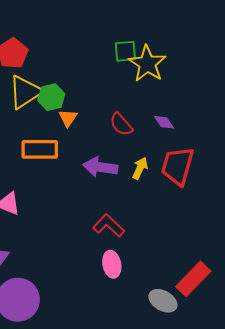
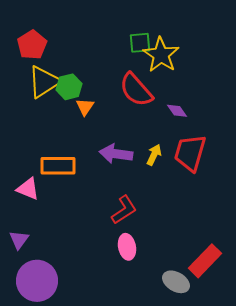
red semicircle: (121, 124) -> (136, 90), moved, size x1.5
orange rectangle: (40, 149) -> (58, 166), moved
red L-shape: (109, 226) -> (124, 210), turned 104

